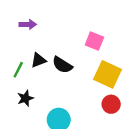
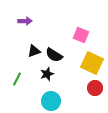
green line: (18, 70) -> (17, 79), moved
black star: (25, 98) -> (47, 74), moved

